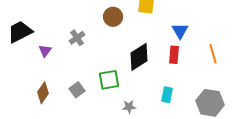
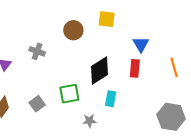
gray cross: (77, 38) -> (37, 51), turned -35
cyan rectangle: (167, 95) -> (111, 99), moved

